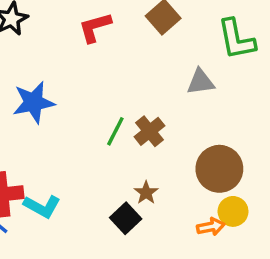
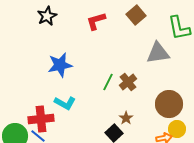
gray triangle: (201, 82) -> (158, 53), size x1.4
cyan L-shape: (42, 206) -> (65, 103), moved

